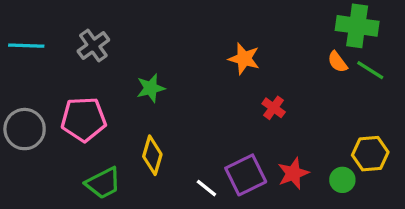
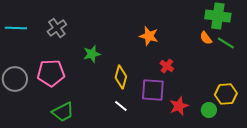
yellow diamond: (152, 155) -> (121, 77), moved
purple square: (246, 175) -> (153, 90), moved, turned 30
white line: (206, 188) -> (121, 106), moved

